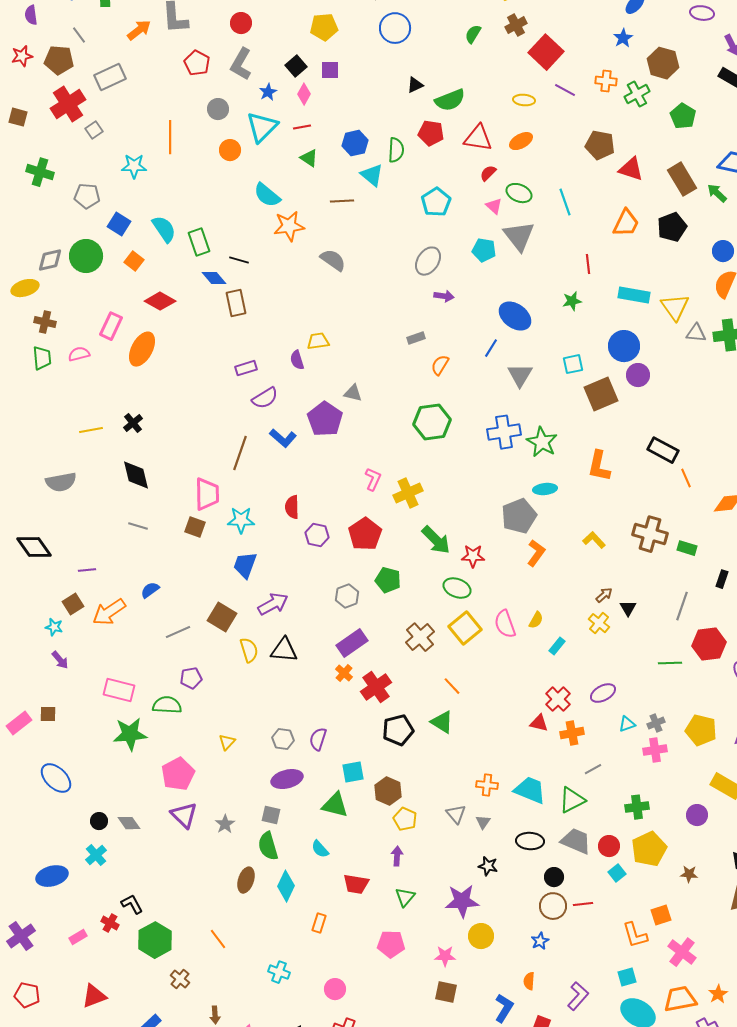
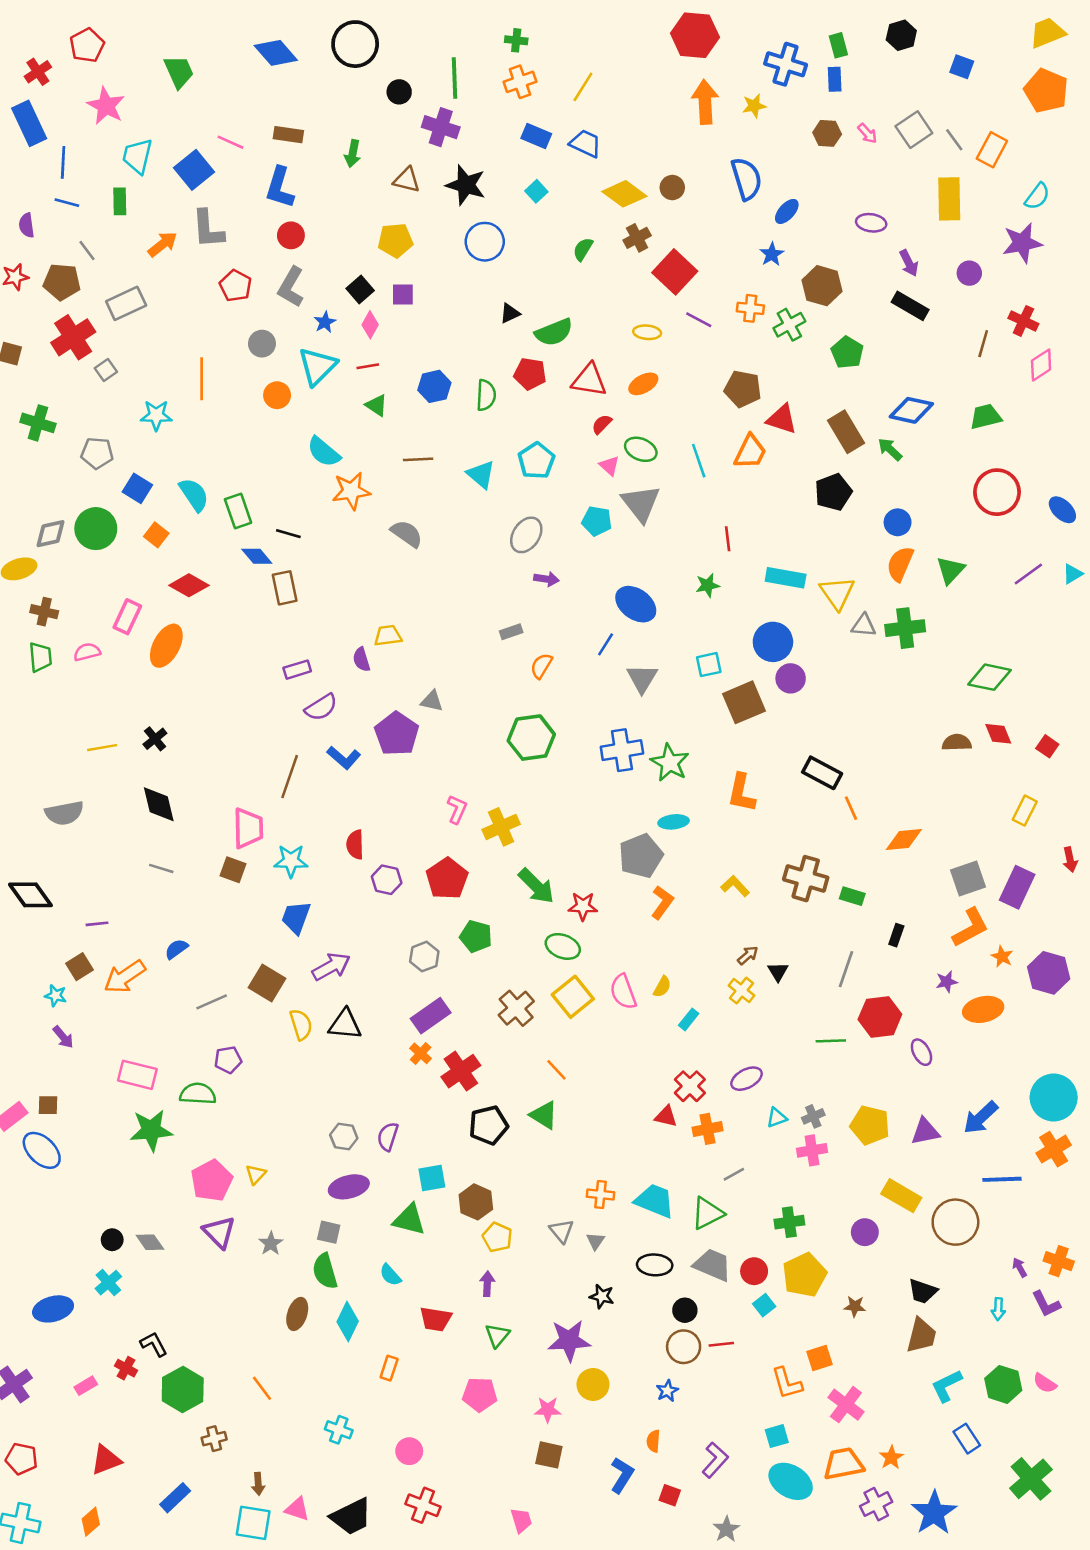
cyan triangle: (372, 175) -> (481, 474), moved
orange trapezoid: (626, 223) -> (750, 452), moved
yellow triangle: (227, 742) -> (256, 1174), moved
blue ellipse: (56, 778) -> (42, 1150), moved
brown cross: (180, 979) -> (214, 1439), turned 36

